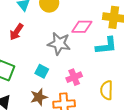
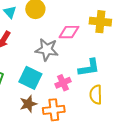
cyan L-shape: (106, 46) -> (89, 68), moved
cyan square: (42, 71) -> (30, 78), size x1.6

